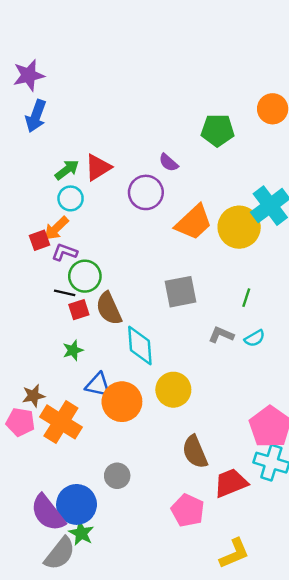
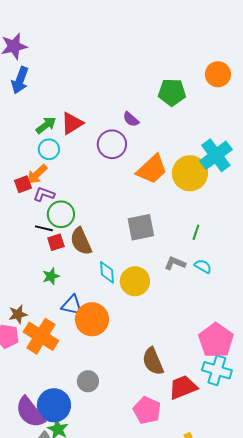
cyan semicircle: (255, 338) -> (203, 266), turned -120
cyan diamond: (140, 345) -> (107, 272), size x0.7
yellow circle: (173, 390) -> (135, 281), moved

